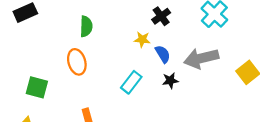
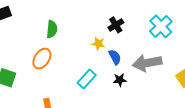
orange ellipse: (77, 62) -> (42, 59), turned 45

